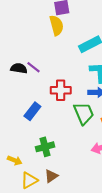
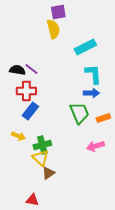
red cross: (61, 90) -> (26, 91), moved
yellow arrow: (15, 160) -> (18, 136), moved
yellow triangle: (29, 180) -> (40, 158), moved, turned -48

